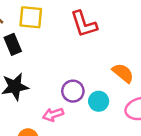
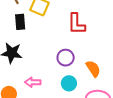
purple circle: (73, 91) -> (66, 58), moved

